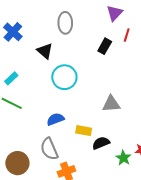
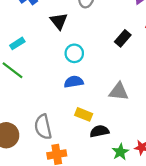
black rectangle: (105, 46) -> (123, 38), moved
cyan circle: (64, 77) -> (74, 53), size x0.7
blue semicircle: (55, 119) -> (74, 82), moved

